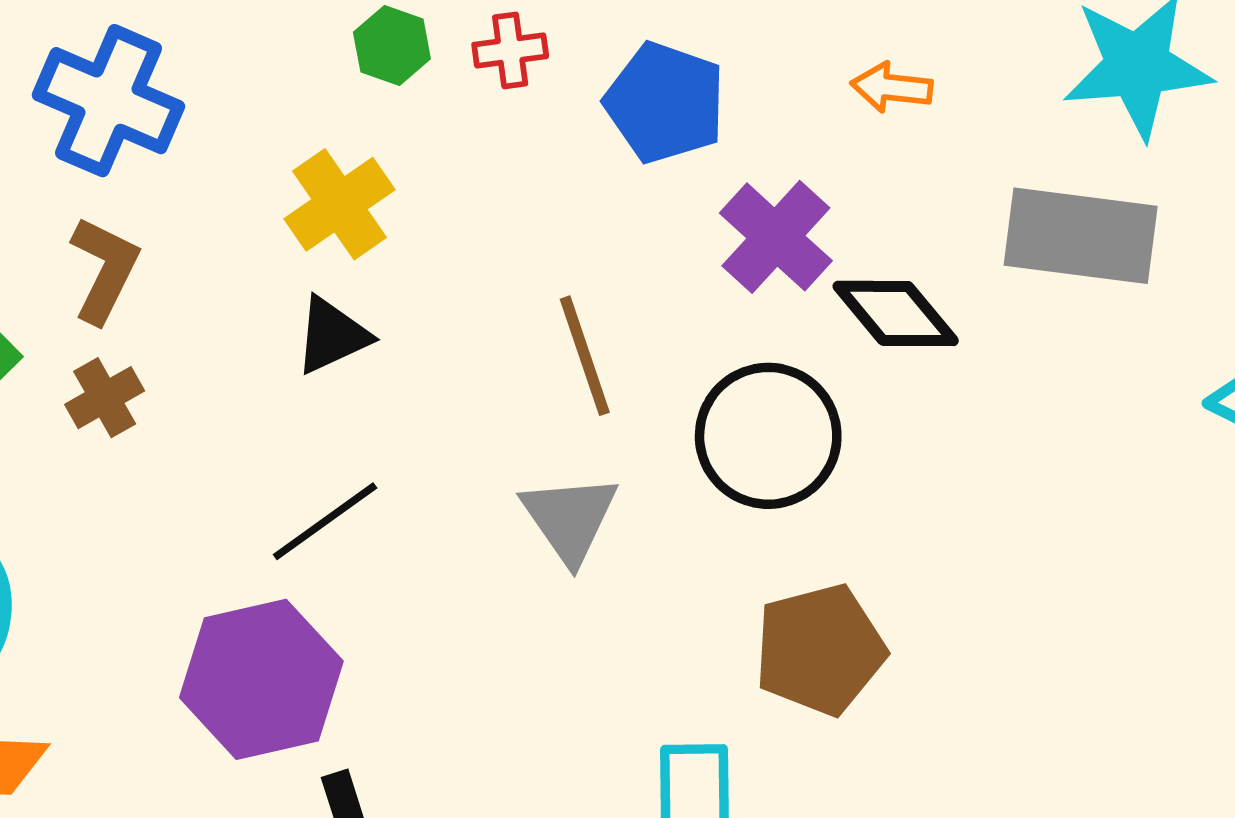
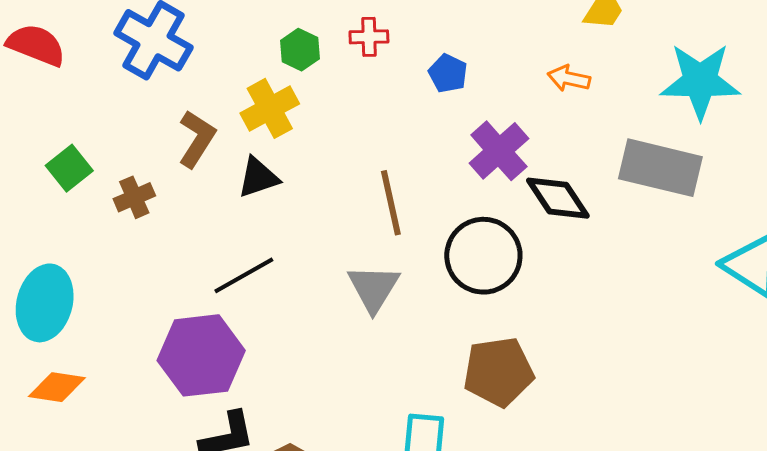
green hexagon: (392, 46) -> (300, 50), moved
blue pentagon: (665, 103) -> (448, 73), size x0.6
brown L-shape: (104, 270) -> (197, 139), moved

